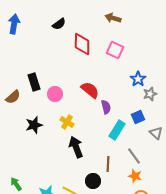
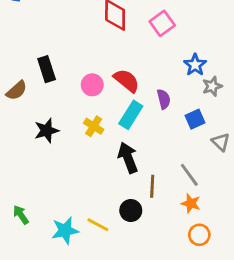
pink square: (115, 50) -> (162, 23), turned 30
pink circle: (55, 94) -> (92, 85), moved
purple semicircle: (106, 107) -> (164, 99), moved
cyan rectangle: (117, 130) -> (131, 115), moved
black arrow: (76, 147) -> (128, 158), moved

